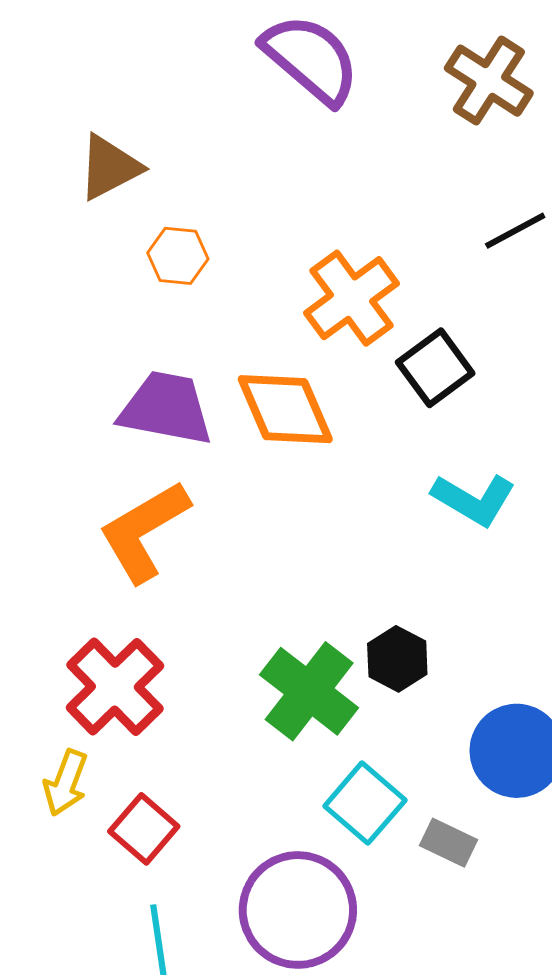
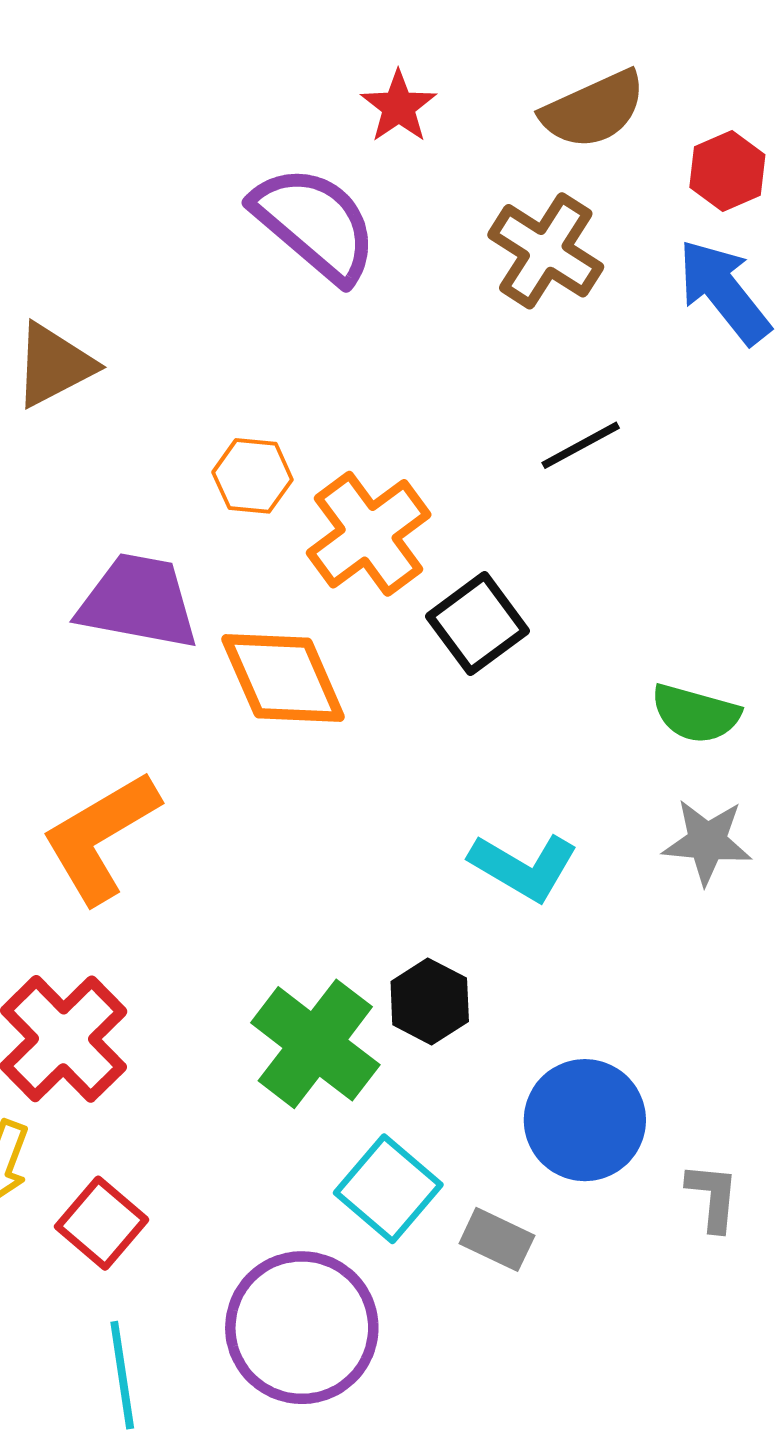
orange hexagon: (178, 256) -> (253, 476), moved
purple trapezoid: (166, 408) -> (138, 602), moved
cyan L-shape: (474, 499) -> (524, 867), moved

